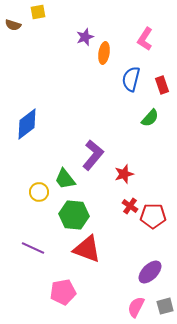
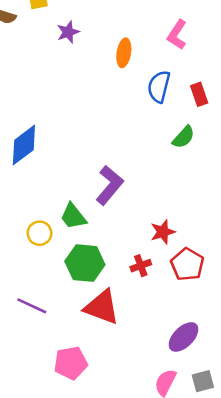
purple star: (85, 37) -> (68, 32), moved
red star: (124, 174) -> (163, 232), moved
red cross: (130, 206) -> (141, 266), moved, turned 35
red pentagon: (153, 216) -> (187, 264), turned 30

